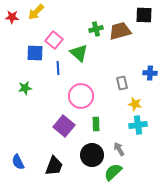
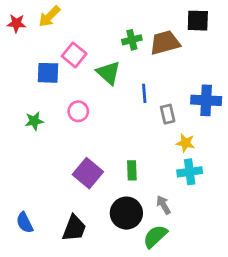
blue line: (58, 68) -> (144, 93), moved
blue cross: (150, 73) -> (206, 100), size x1.5
pink circle: (81, 96) -> (78, 111), moved, size x0.6

